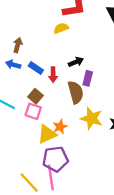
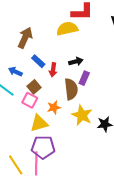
yellow semicircle: (61, 28) -> (67, 29), size x1.5
brown arrow: (18, 45) -> (25, 38), size x1.5
blue arrow: (13, 65) -> (15, 72), moved
orange star: (60, 127) -> (54, 107), moved

